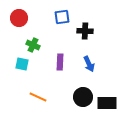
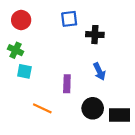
green cross: (33, 45) -> (16, 50), moved
purple rectangle: (60, 62) -> (67, 84), moved

